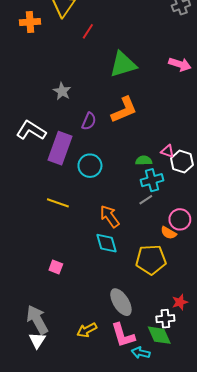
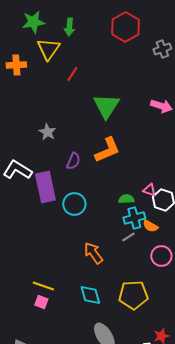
green triangle: (123, 64) -> (106, 106), turned -40
purple rectangle: (60, 148) -> (45, 187), turned -32
yellow line: (58, 203) -> (43, 286), moved
orange semicircle: (169, 233) -> (150, 226), moved
cyan diamond: (106, 243) -> (90, 295), moved

